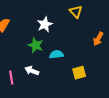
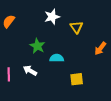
yellow triangle: (76, 12) -> (76, 27), moved
white star: (45, 24) -> (52, 17), moved

